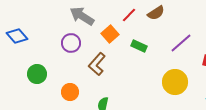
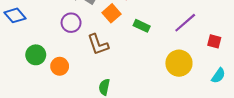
brown L-shape: (97, 64) -> (98, 44), turned -60
orange circle: (70, 92) -> (60, 66), moved

